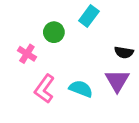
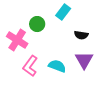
black semicircle: (124, 52) -> (81, 35), moved
pink cross: (27, 54) -> (17, 40), size x1.5

